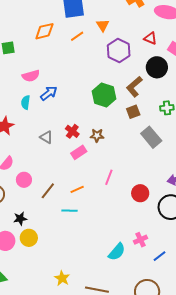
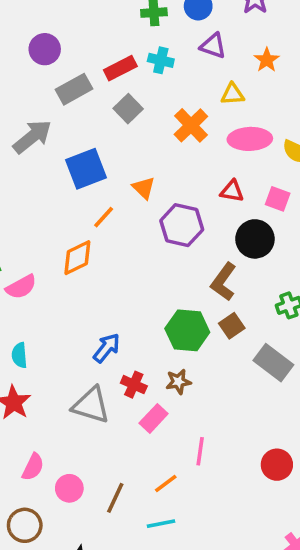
orange diamond: (44, 31) -> (77, 258), moved
pink semicircle: (31, 76) -> (21, 287), moved
blue arrow: (49, 93) -> (107, 348), moved
green hexagon: (104, 95) -> (187, 330), moved
cyan semicircle: (26, 102) -> (19, 355), moved
gray triangle: (46, 137) -> (91, 405), size x1.6
pink line: (109, 177) -> (200, 451), moved

